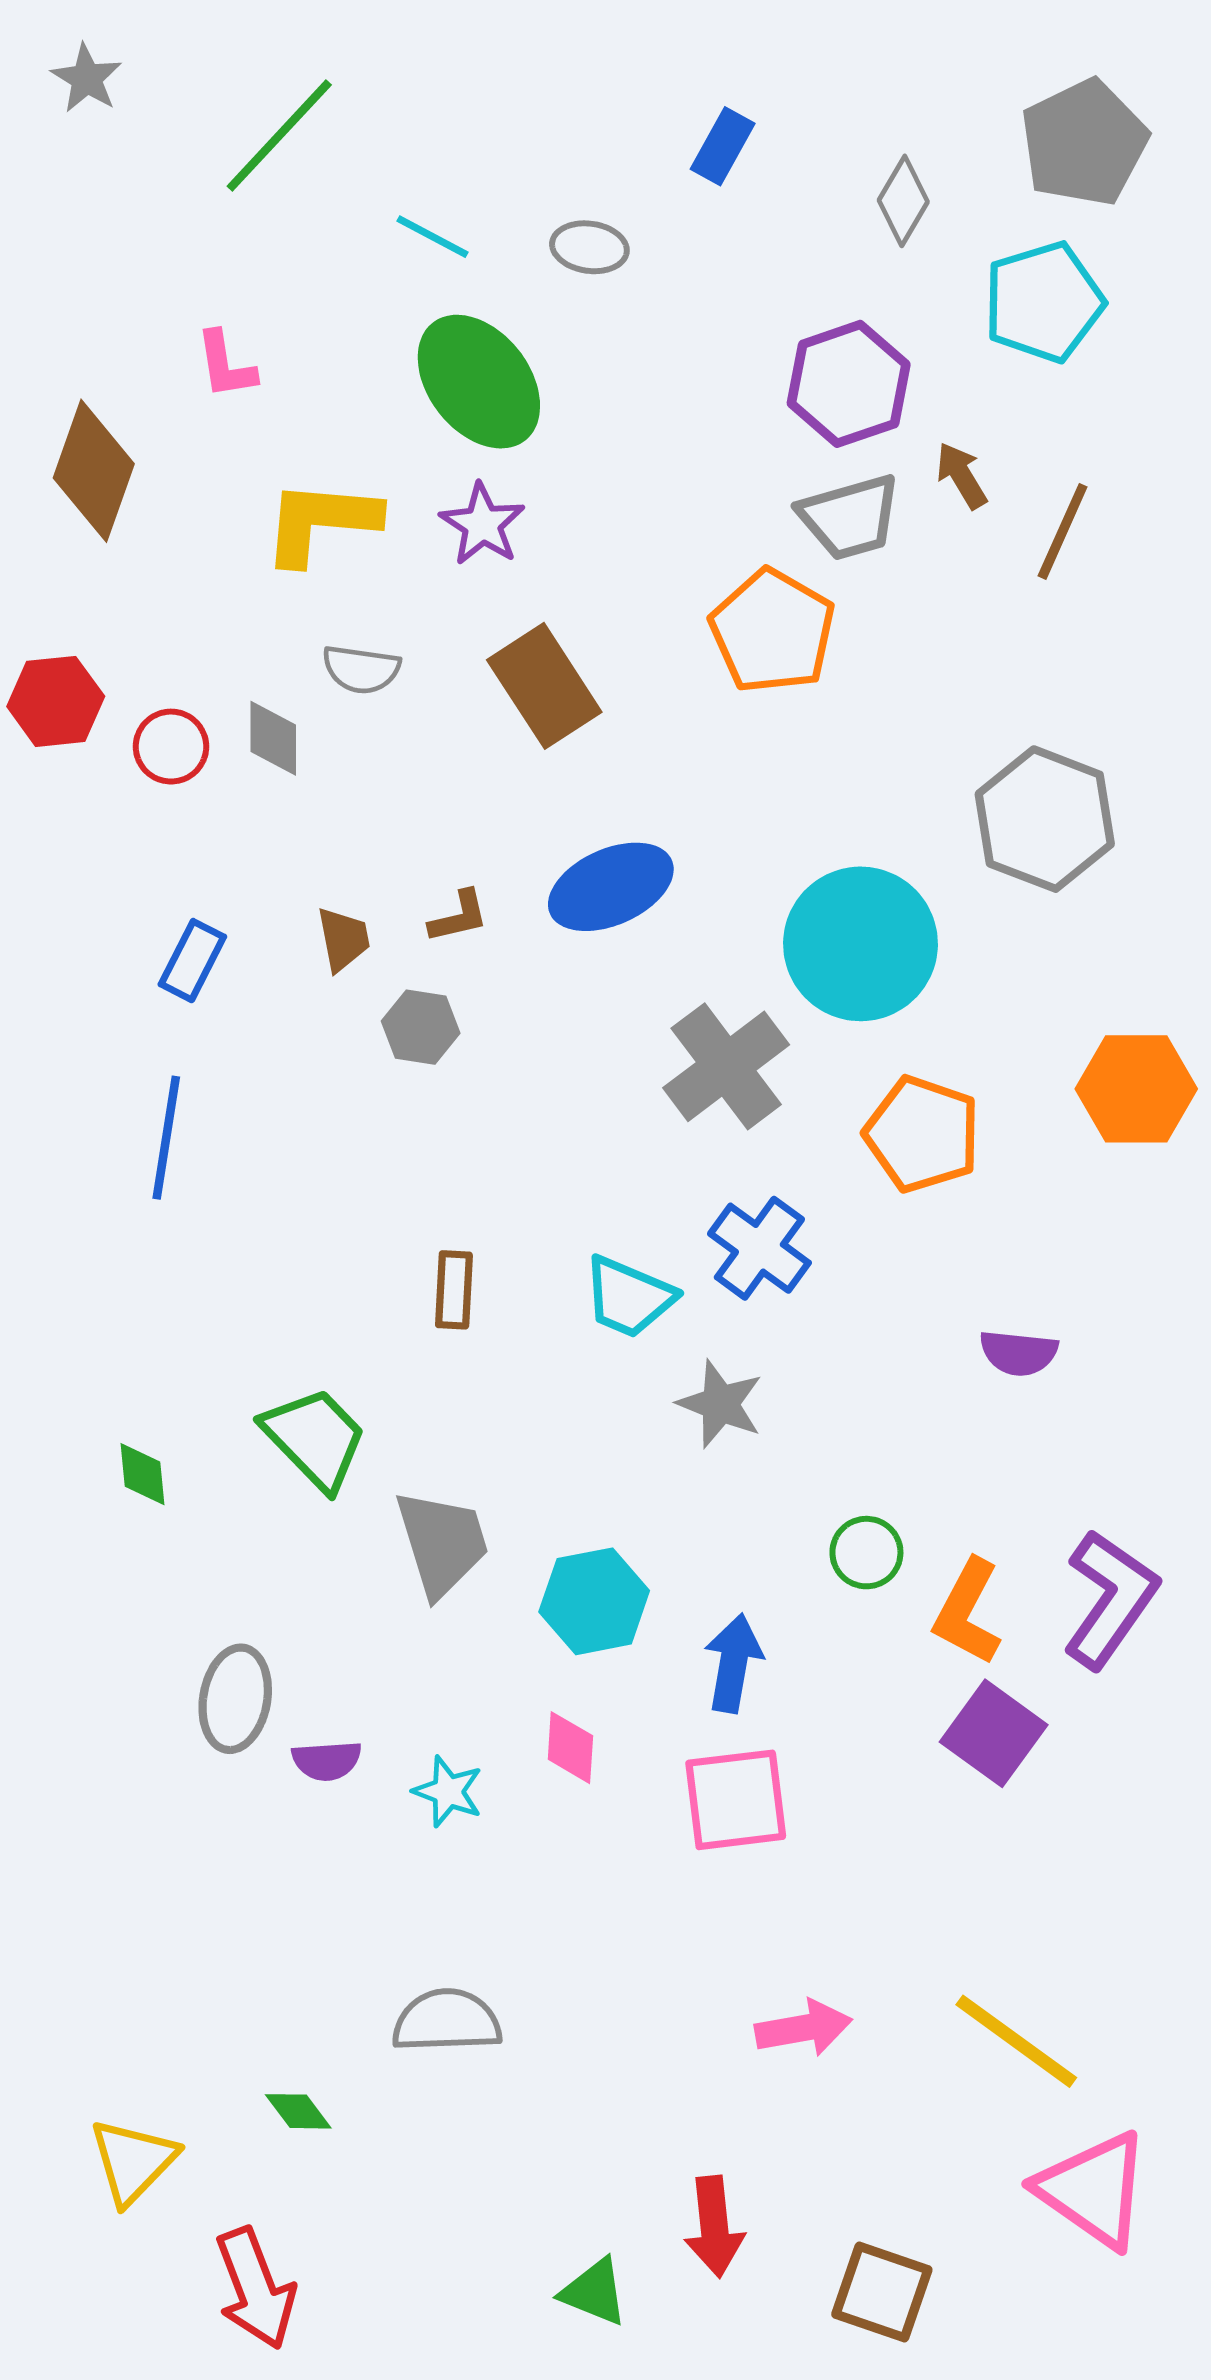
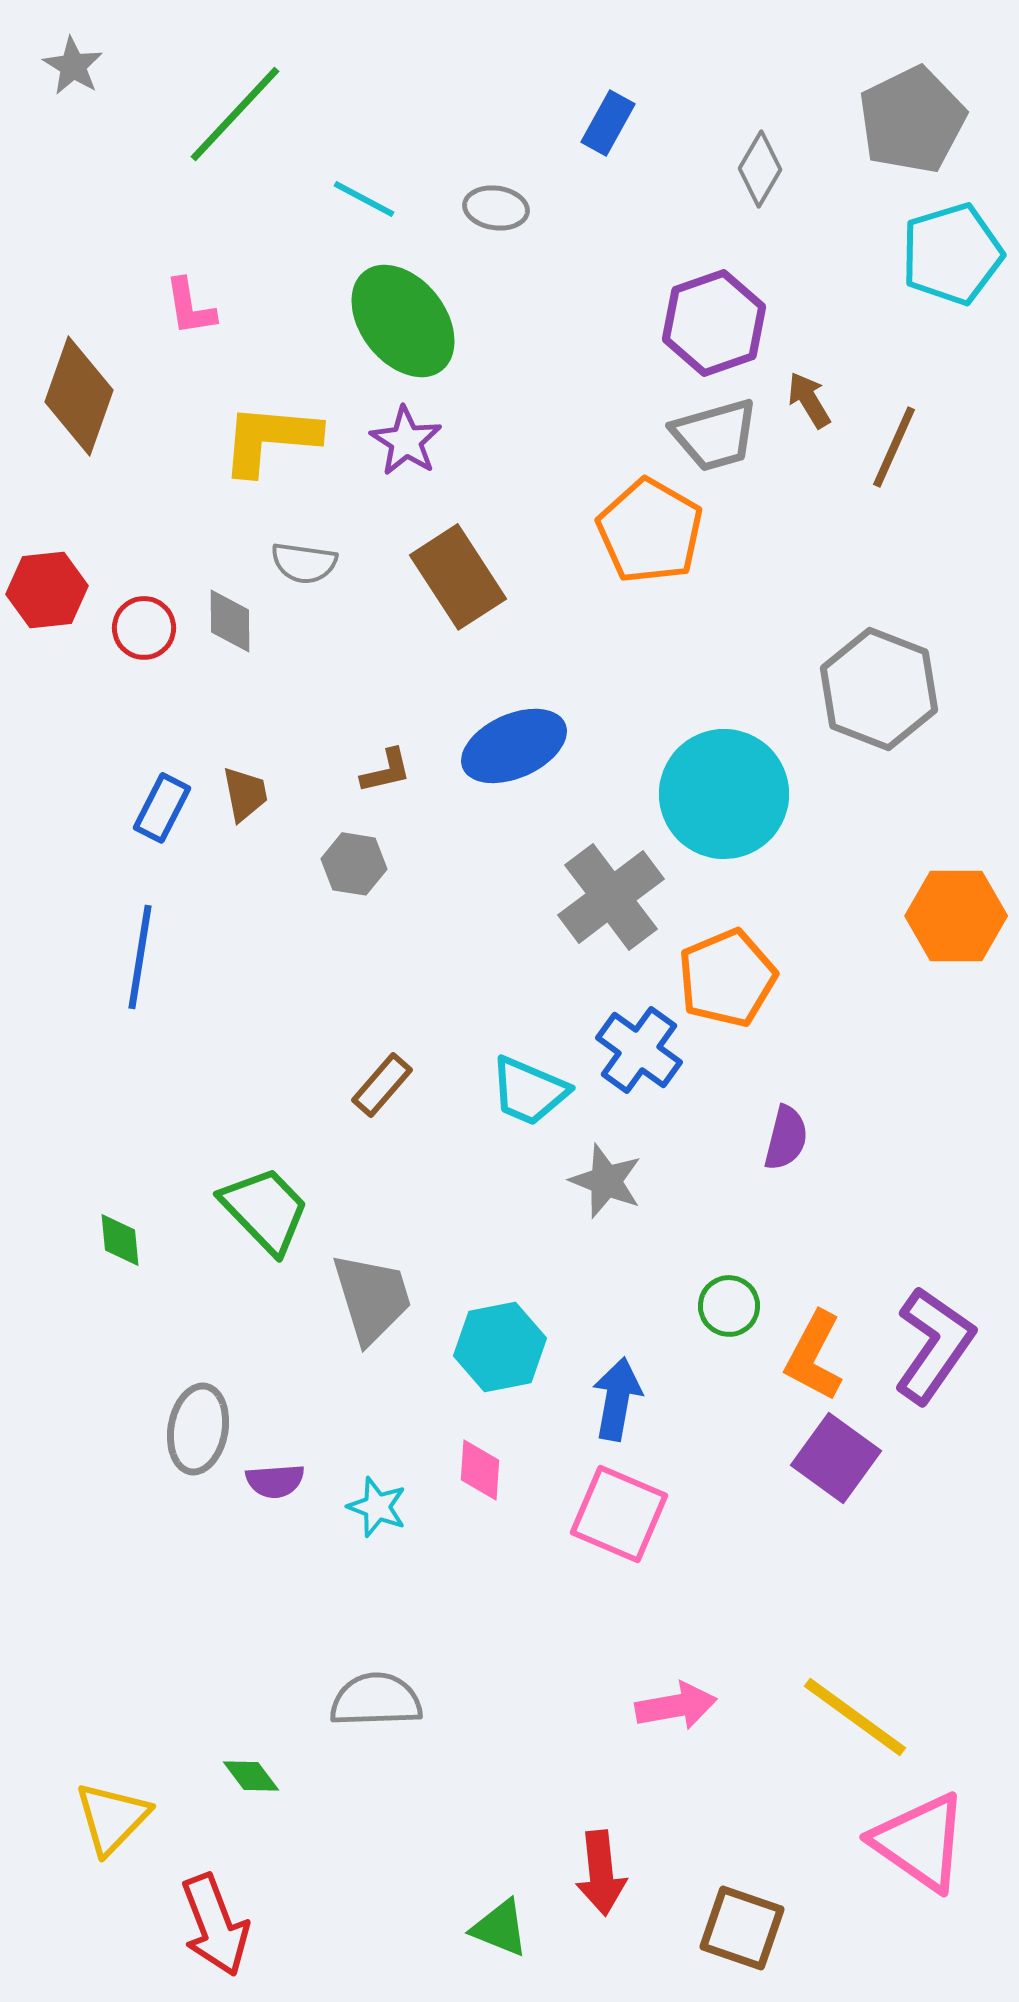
cyan pentagon: (1044, 302) -> (952, 254), moved
brown trapezoid: (343, 939) -> (245, 794), moved
orange pentagon: (922, 1134) -> (727, 978), moved, turned 30
brown rectangle: (454, 1290) -> (382, 1085), turned 38
purple semicircle: (1019, 1353) -> (786, 1138), moved, turned -82
pink square: (736, 1800) -> (619, 1514), turned 30

